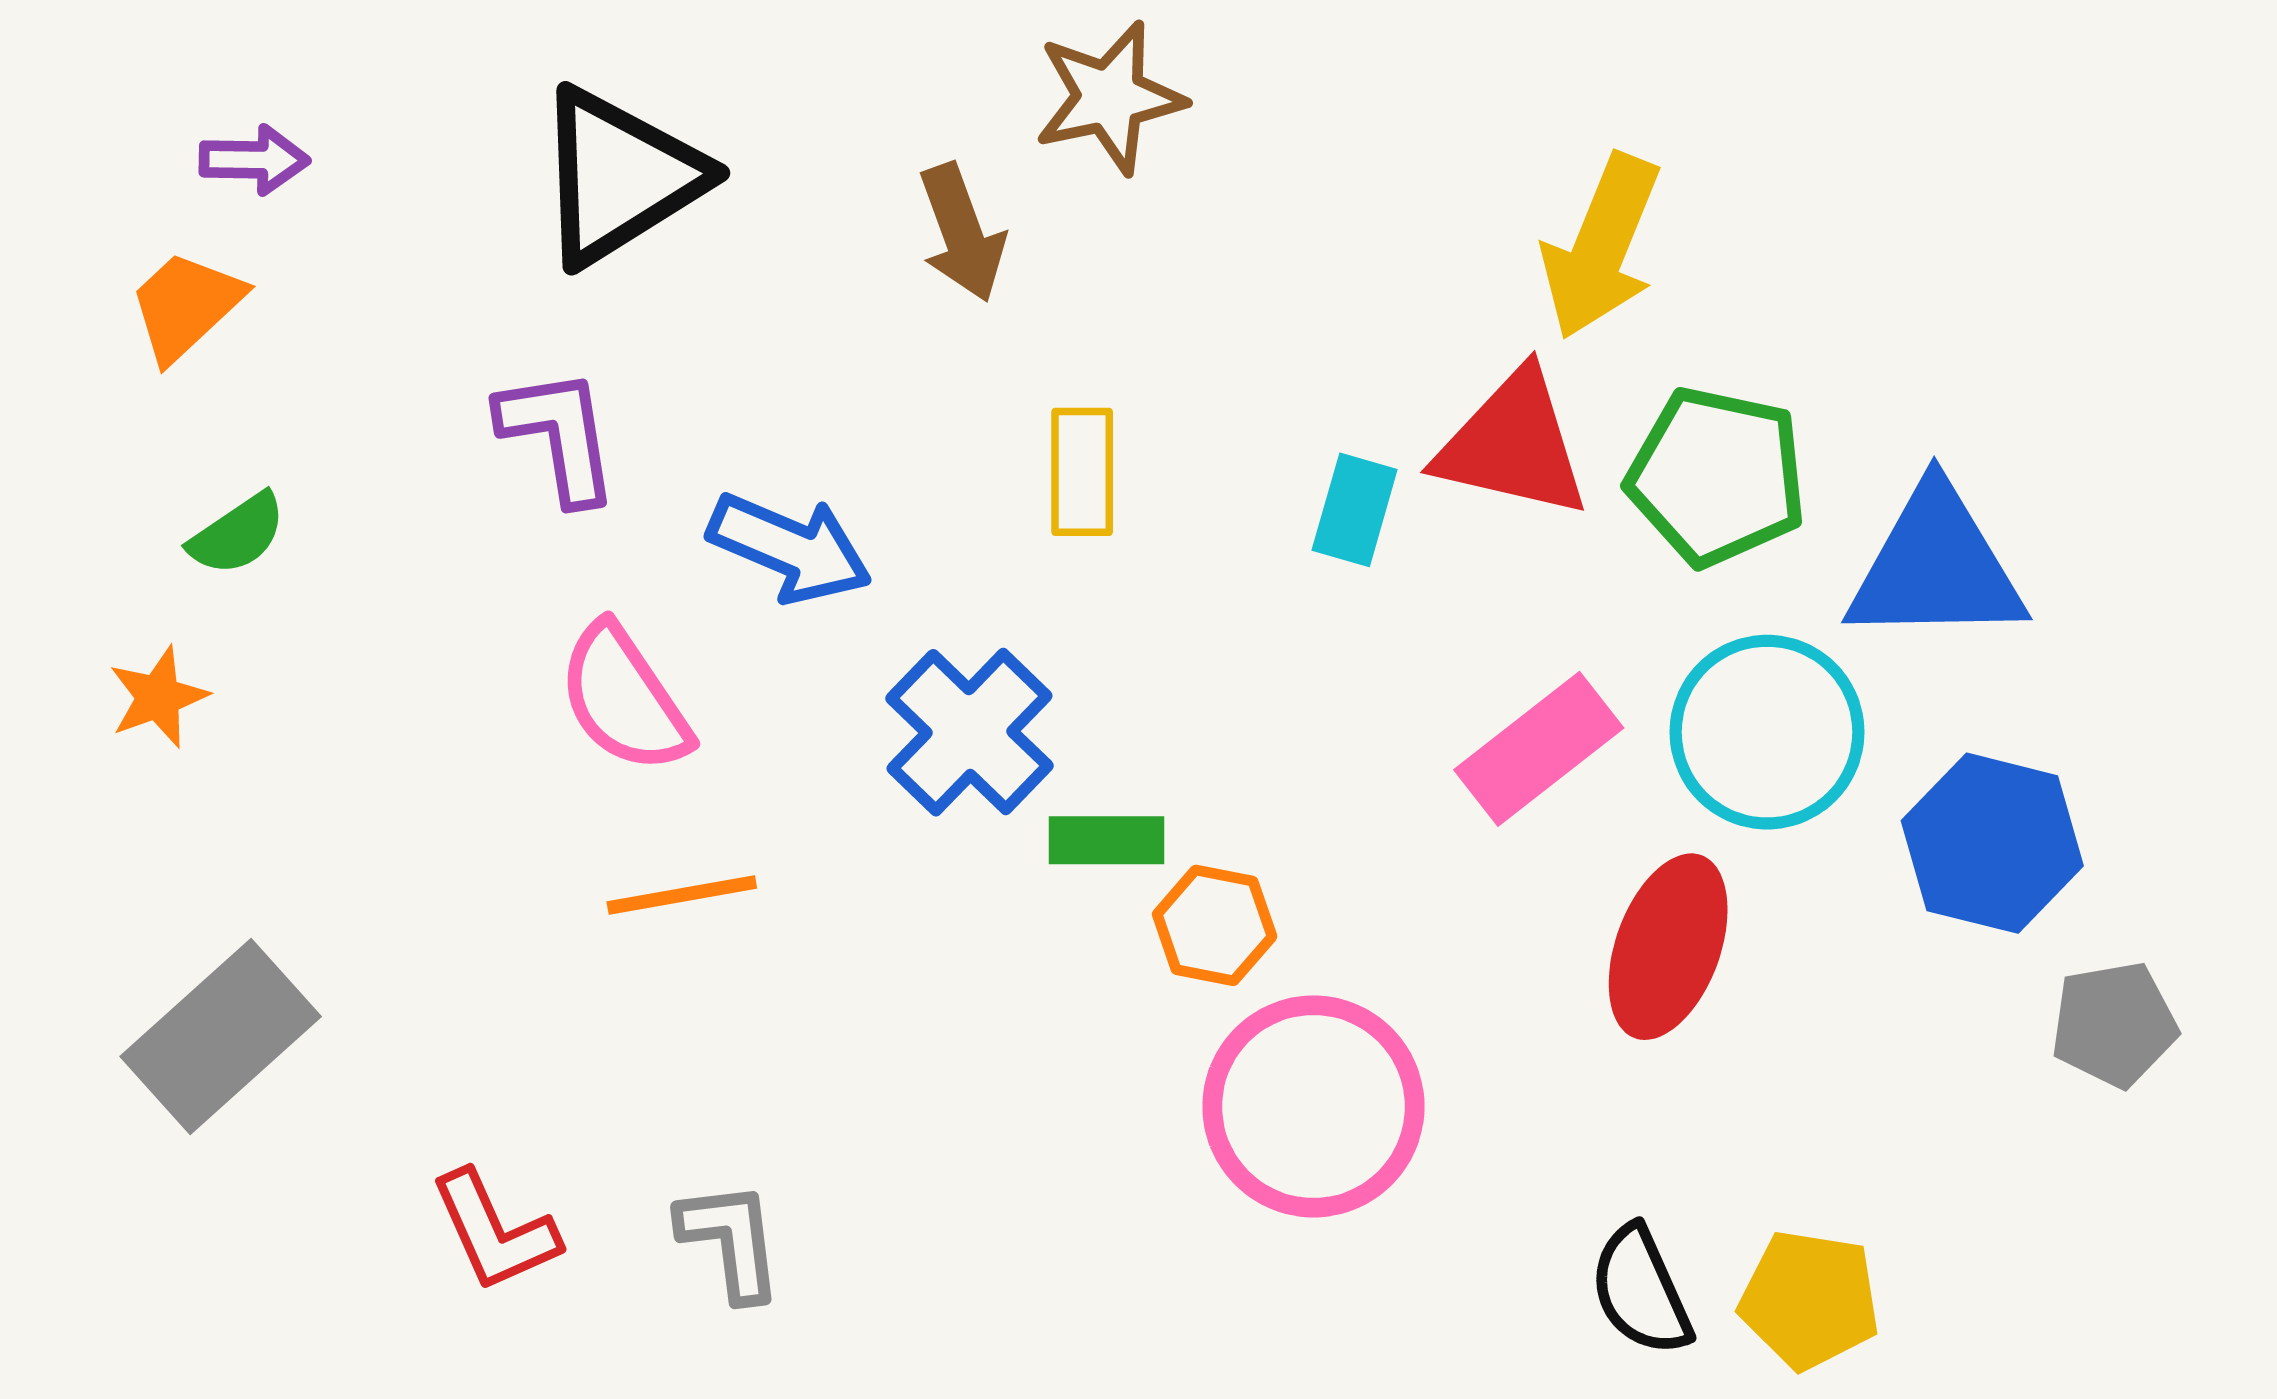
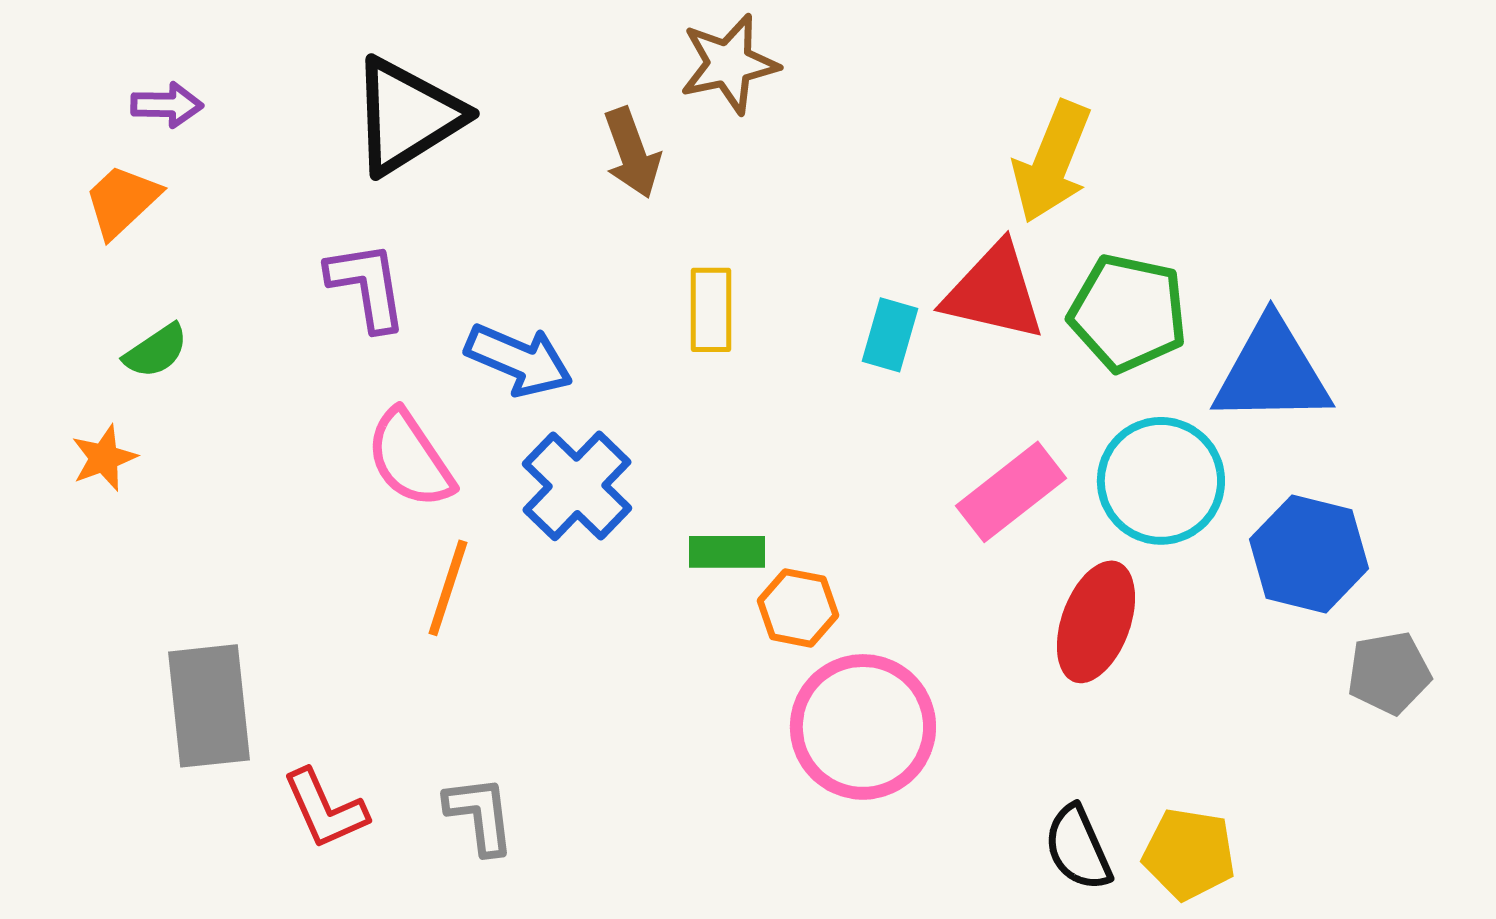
blue cross: (970, 732) -> (577, 486), moved
orange line: (682, 895) -> (448, 588), turned -62
gray rectangle: (221, 1036) -> (209, 706), moved, turned -54

